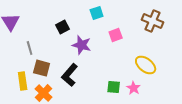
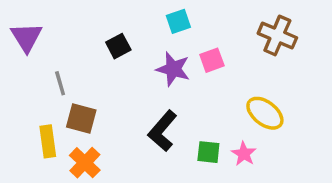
purple star: (82, 45) -> (173, 69), moved
black L-shape: (70, 75) -> (163, 131), moved

